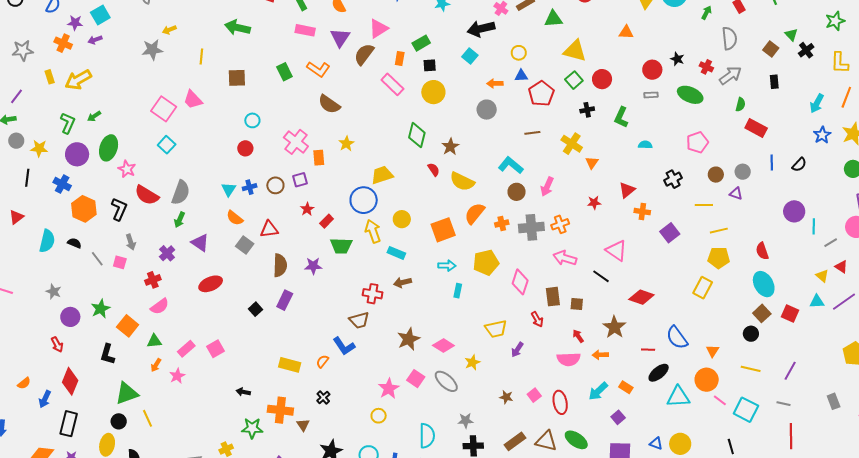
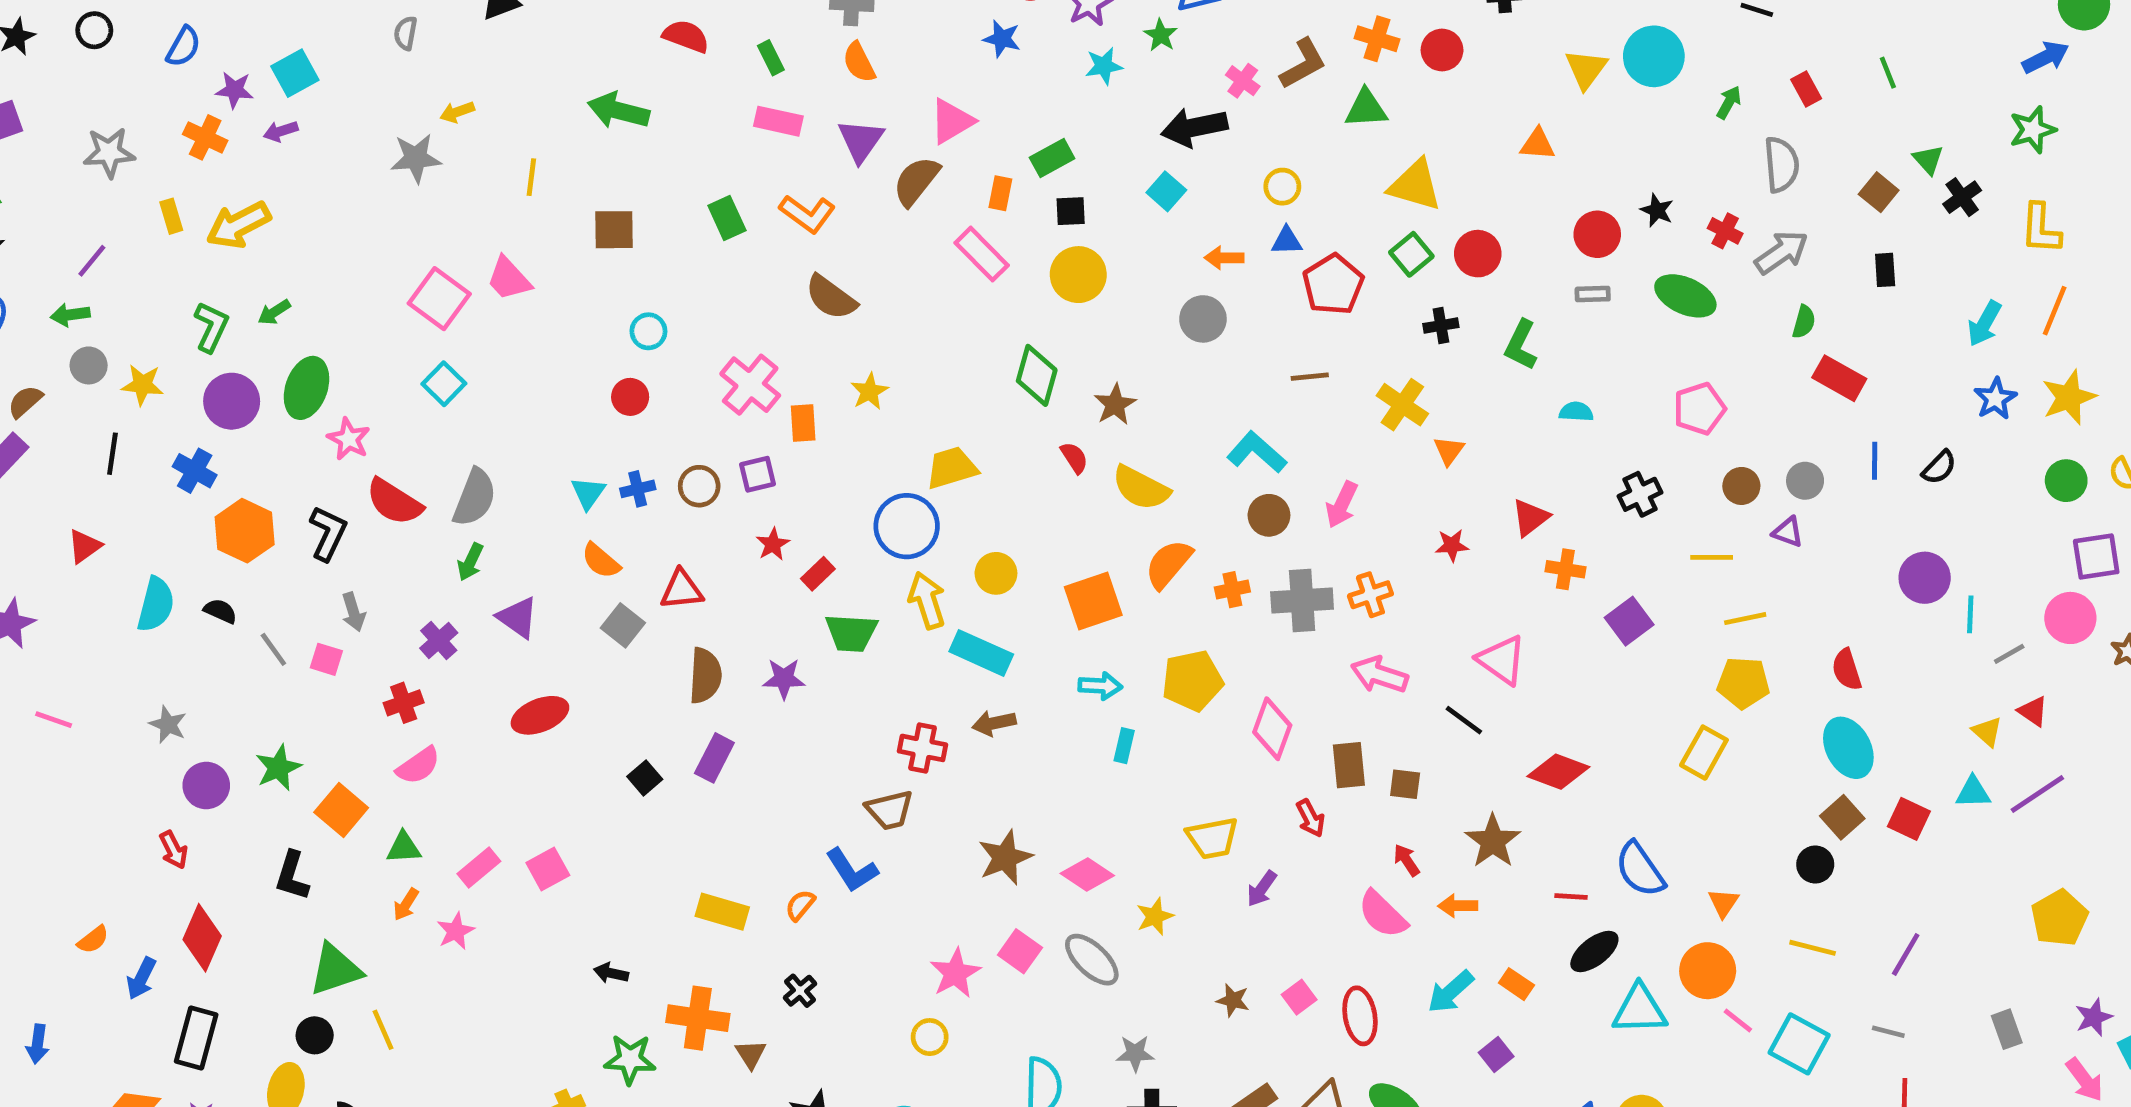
cyan rectangle: (396, 253) -> (981, 653), size x1.4
pink semicircle: (569, 359) -> (1382, 914), turned 45

